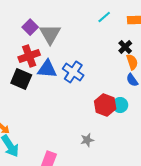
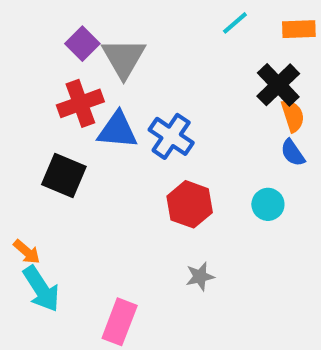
black cross: (125, 47) -> (278, 85), size x1.5
black square: (21, 79) -> (64, 175), moved
red hexagon: (105, 105) -> (190, 204), moved

